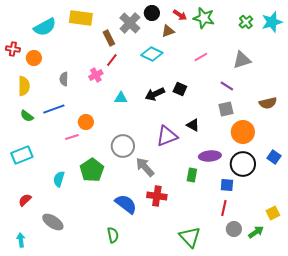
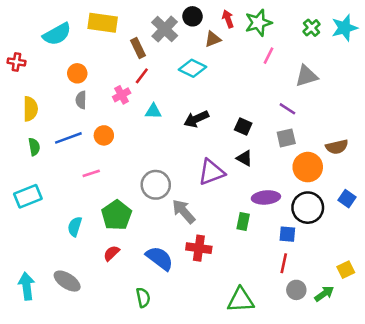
red arrow: (180, 15) -> (228, 19), turned -144
green star: (204, 18) -> (258, 23), turned -30
pink line: (201, 57) -> (268, 56), moved, turned -32
orange circle: (34, 58) -> (77, 73), moved
black square: (180, 89) -> (243, 127), moved
cyan triangle: (121, 98) -> (153, 111), moved
brown semicircle: (268, 103) -> (337, 147), moved
green semicircle: (27, 116) -> (34, 147), turned -136
orange circle: (86, 122) -> (104, 135), moved
red semicircle: (25, 200) -> (111, 253), moved
green triangle: (190, 237) -> (241, 300), turned -50
cyan arrow: (21, 240) -> (27, 286), moved, size x1.5

